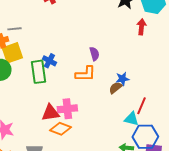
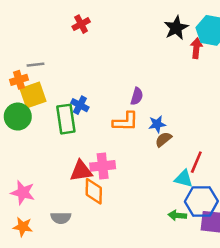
red arrow: (141, 27) -> (196, 48), moved
purple semicircle: (94, 54) -> (137, 96), turned 32
blue star: (122, 79) -> (157, 124), moved
orange diamond: (60, 129) -> (94, 191), turned 70

